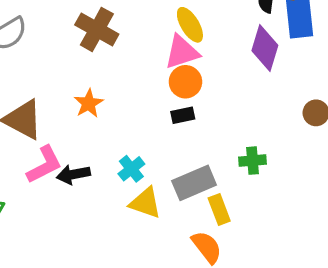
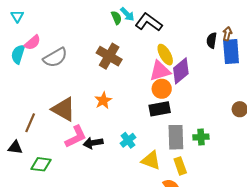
purple diamond: (265, 48) -> (181, 71), moved, turned 32
black rectangle: (183, 115) -> (160, 109), size x1.5
gray rectangle: (194, 183) -> (176, 137), moved, turned -70
yellow triangle: (145, 203) -> (151, 160), moved

